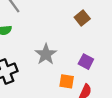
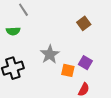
orange square: (67, 81) -> (68, 70), moved

